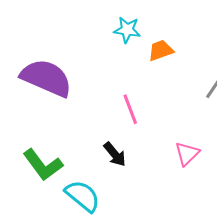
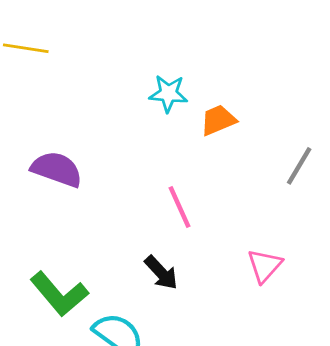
purple semicircle: (46, 78) -> (57, 169), size x0.7

